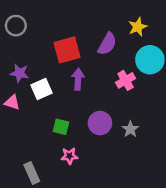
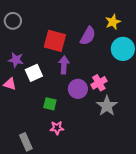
red square: (67, 50) -> (55, 41), turned 30
pink cross: (126, 80) -> (99, 83), moved
purple circle: (100, 123) -> (78, 89), moved
gray star: (130, 129) -> (107, 106), size x1.5

